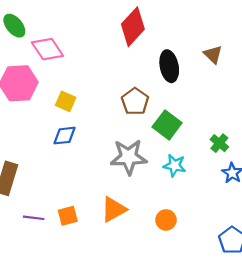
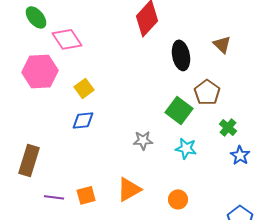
yellow square: (66, 101) -> (84, 88), turned 30
brown pentagon: (135, 101) -> (207, 92), moved
gray star: (129, 157) -> (143, 140), size x0.6

